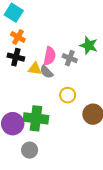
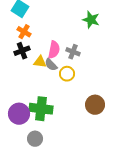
green star: (89, 45) -> (91, 20), moved
black cross: (16, 57) -> (22, 51), turned -35
yellow circle: (68, 95) -> (67, 74), moved

